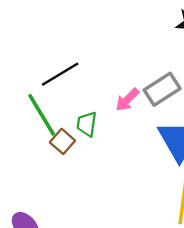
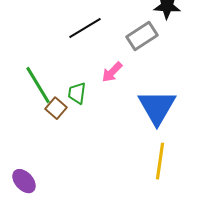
black line: (60, 74) -> (85, 28), moved
gray rectangle: (162, 89) -> (142, 36), moved

